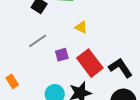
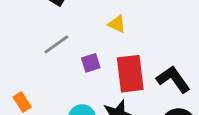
red rectangle: (90, 63) -> (130, 74), turned 32

